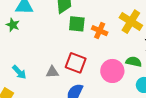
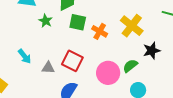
green star: (13, 25) -> (46, 21), moved
green semicircle: (134, 62) -> (130, 66), turned -56
cyan arrow: (19, 72) -> (25, 56), moved

